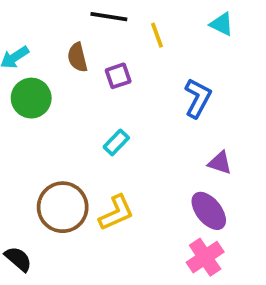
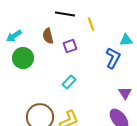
cyan triangle: (222, 24) -> (126, 40), moved, turned -32
purple triangle: (220, 163) -> (125, 93), turned 40

